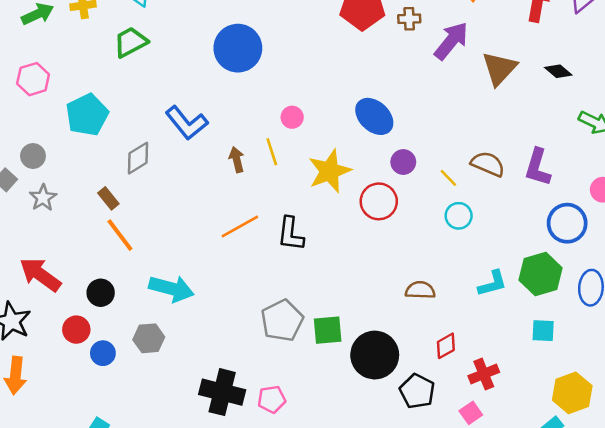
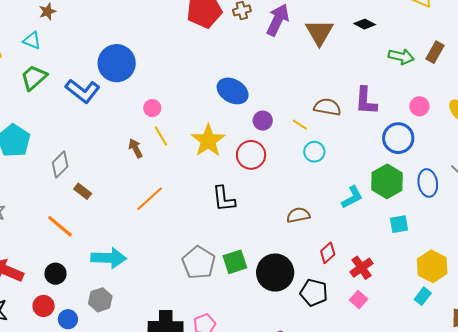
pink circle: (292, 117) -> (152, 108), moved
blue L-shape: (187, 123) -> (83, 91), moved
brown rectangle: (108, 198) -> (83, 191), moved
black L-shape: (291, 234) -> (224, 199), moved

